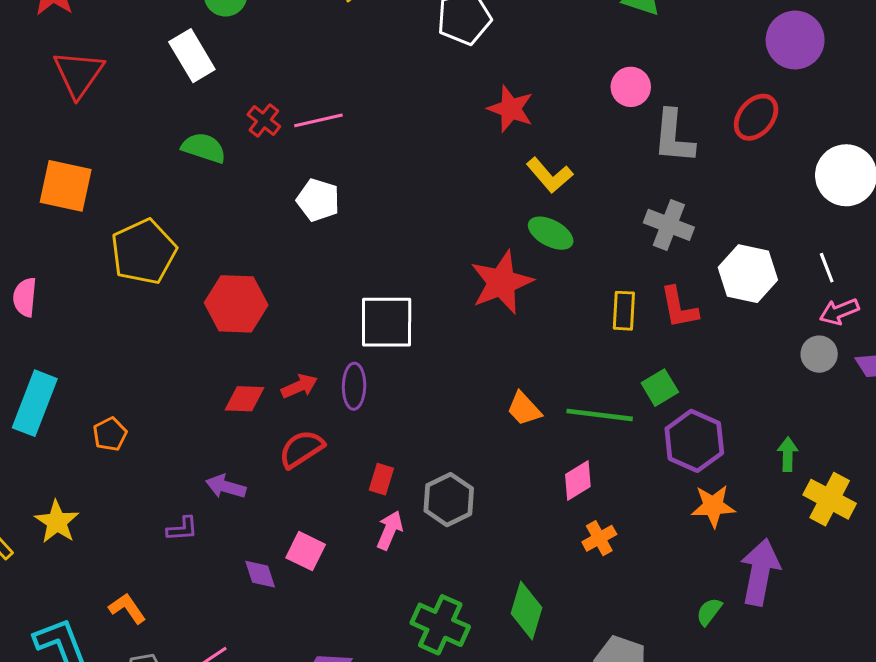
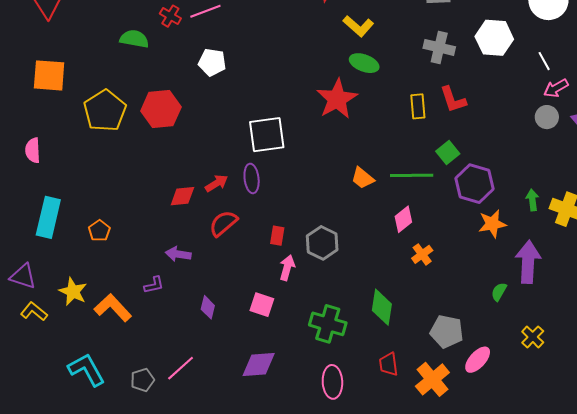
white hexagon: (748, 274) -> (494, 38), moved
red hexagon: (236, 304) -> (161, 109), moved
green arrow: (788, 454) -> (532, 200), moved
pink square: (306, 551) -> (262, 305), moved
purple diamond: (260, 574) -> (208, 307), turned 40
orange L-shape: (127, 608) -> (113, 308), moved, size x1.5

